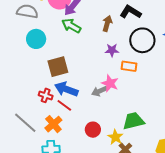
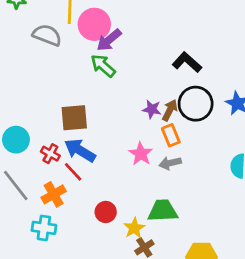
brown arrow: (107, 23) -> (170, 110), moved
cyan circle: (36, 39) -> (16, 140), moved
orange rectangle: (129, 66) -> (171, 135), turned 49
gray arrow: (99, 91) -> (170, 163), moved

